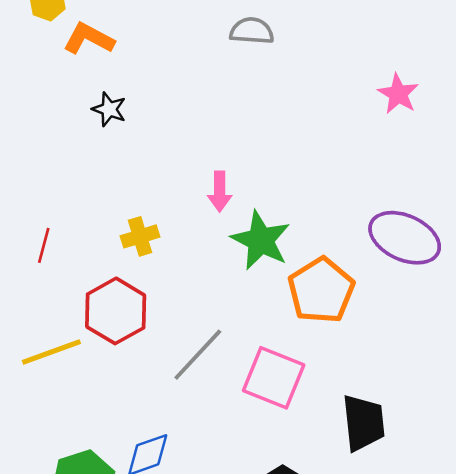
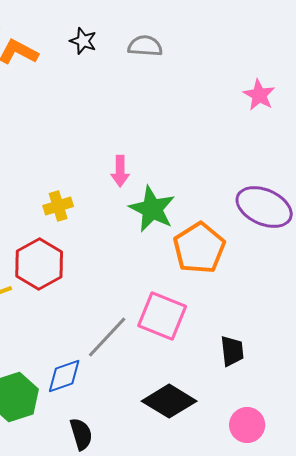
black star: (109, 109) -> (83, 41), moved
gray line: (198, 355) -> (107, 337), moved
black trapezoid: (364, 423) -> (232, 351), size x0.7

